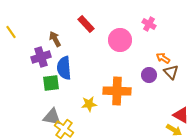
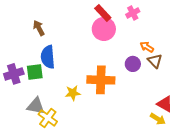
red rectangle: (86, 24) -> (103, 13), moved
pink cross: (149, 24) -> (133, 13), turned 32
purple cross: (41, 57) -> (14, 74), moved

